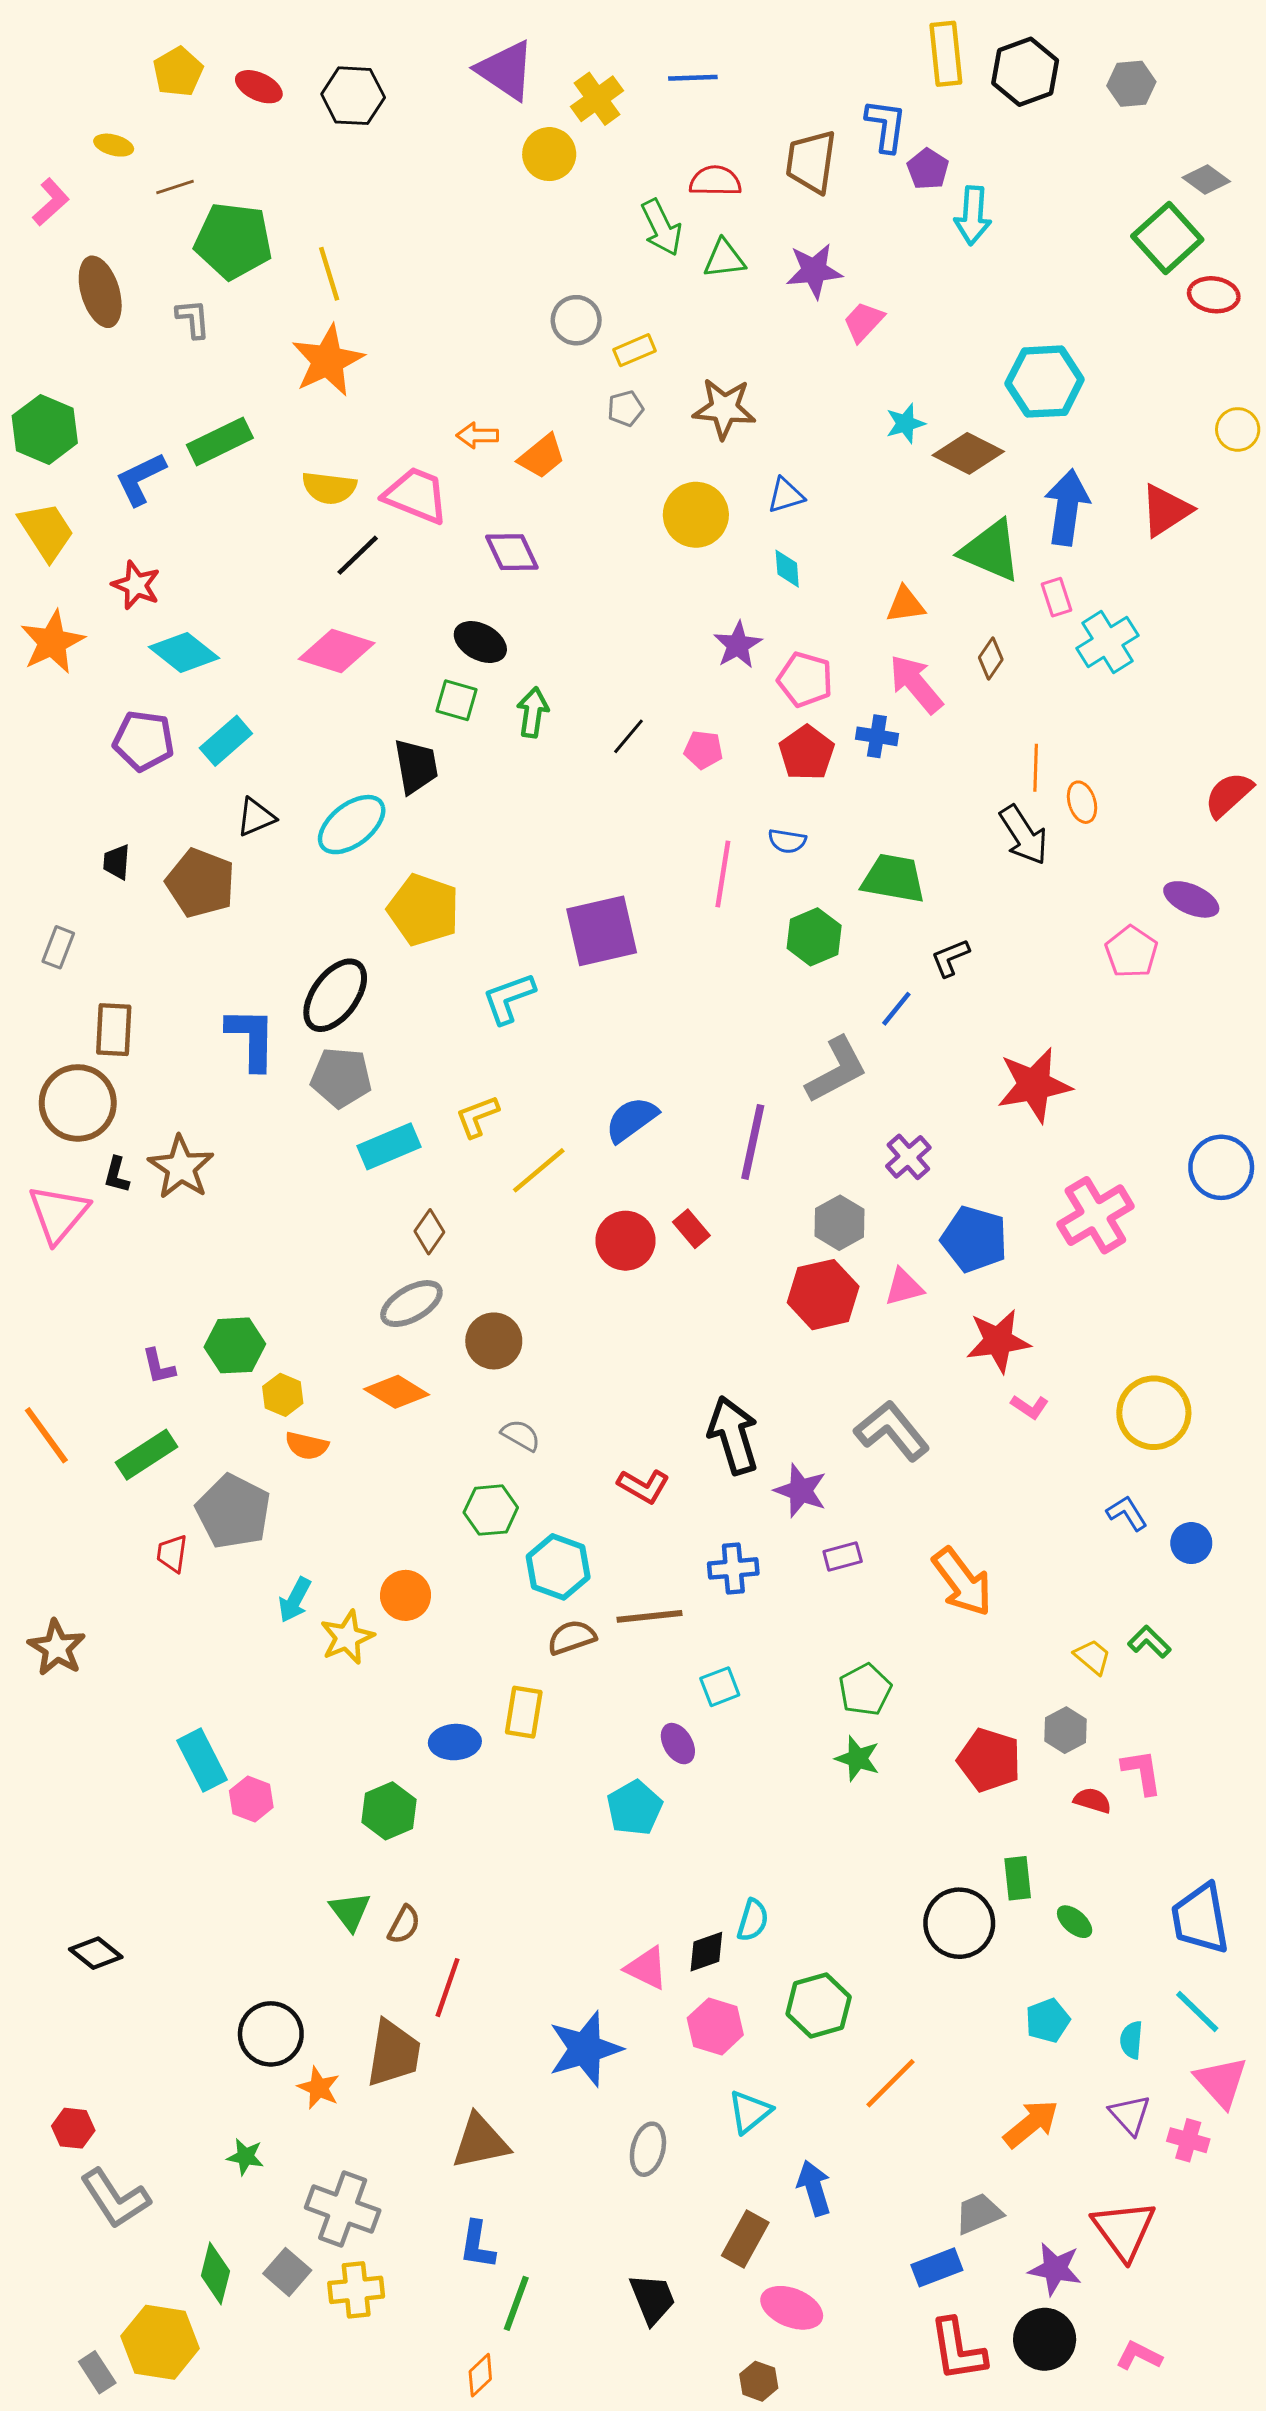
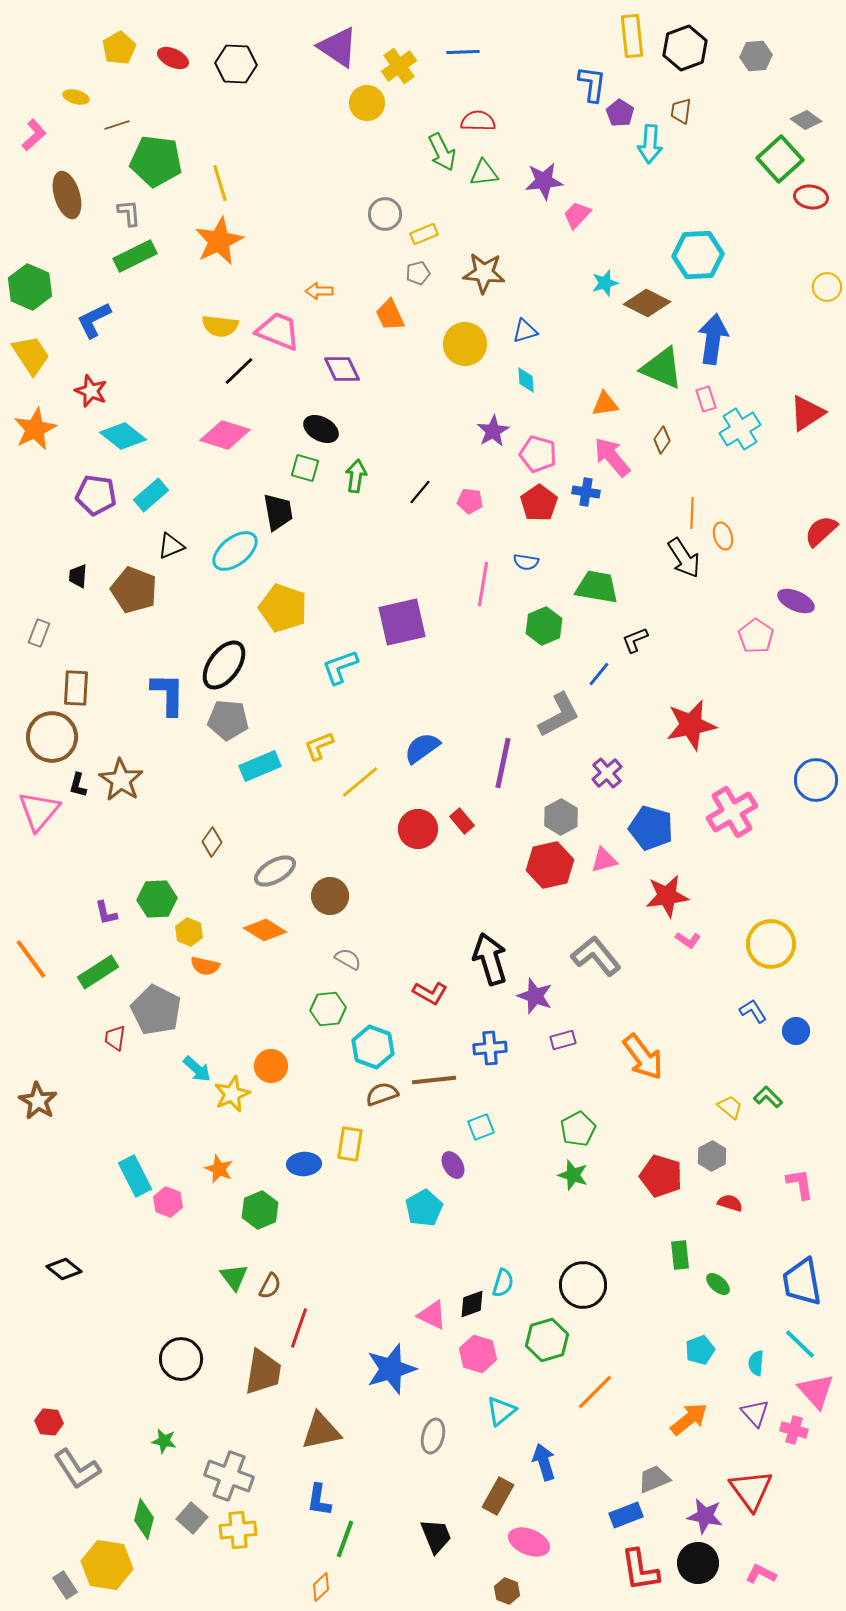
brown trapezoid: (811, 162) -> (681, 111), moved, size x0.6
green rectangle: (220, 441) -> (135, 256), moved
orange trapezoid: (542, 456) -> (390, 315), moved, turned 104
red triangle: (1166, 510) -> (807, 413), moved
brown diamond: (429, 1232) -> (212, 842), moved
cyan arrow: (295, 1600) -> (197, 1069), turned -76
pink L-shape: (1142, 1772) -> (800, 1184), moved
black circle: (959, 1923) -> (583, 1285), moved
black diamond: (96, 1953) -> (64, 1269), moved
orange star: (319, 2088) -> (219, 1169), moved

